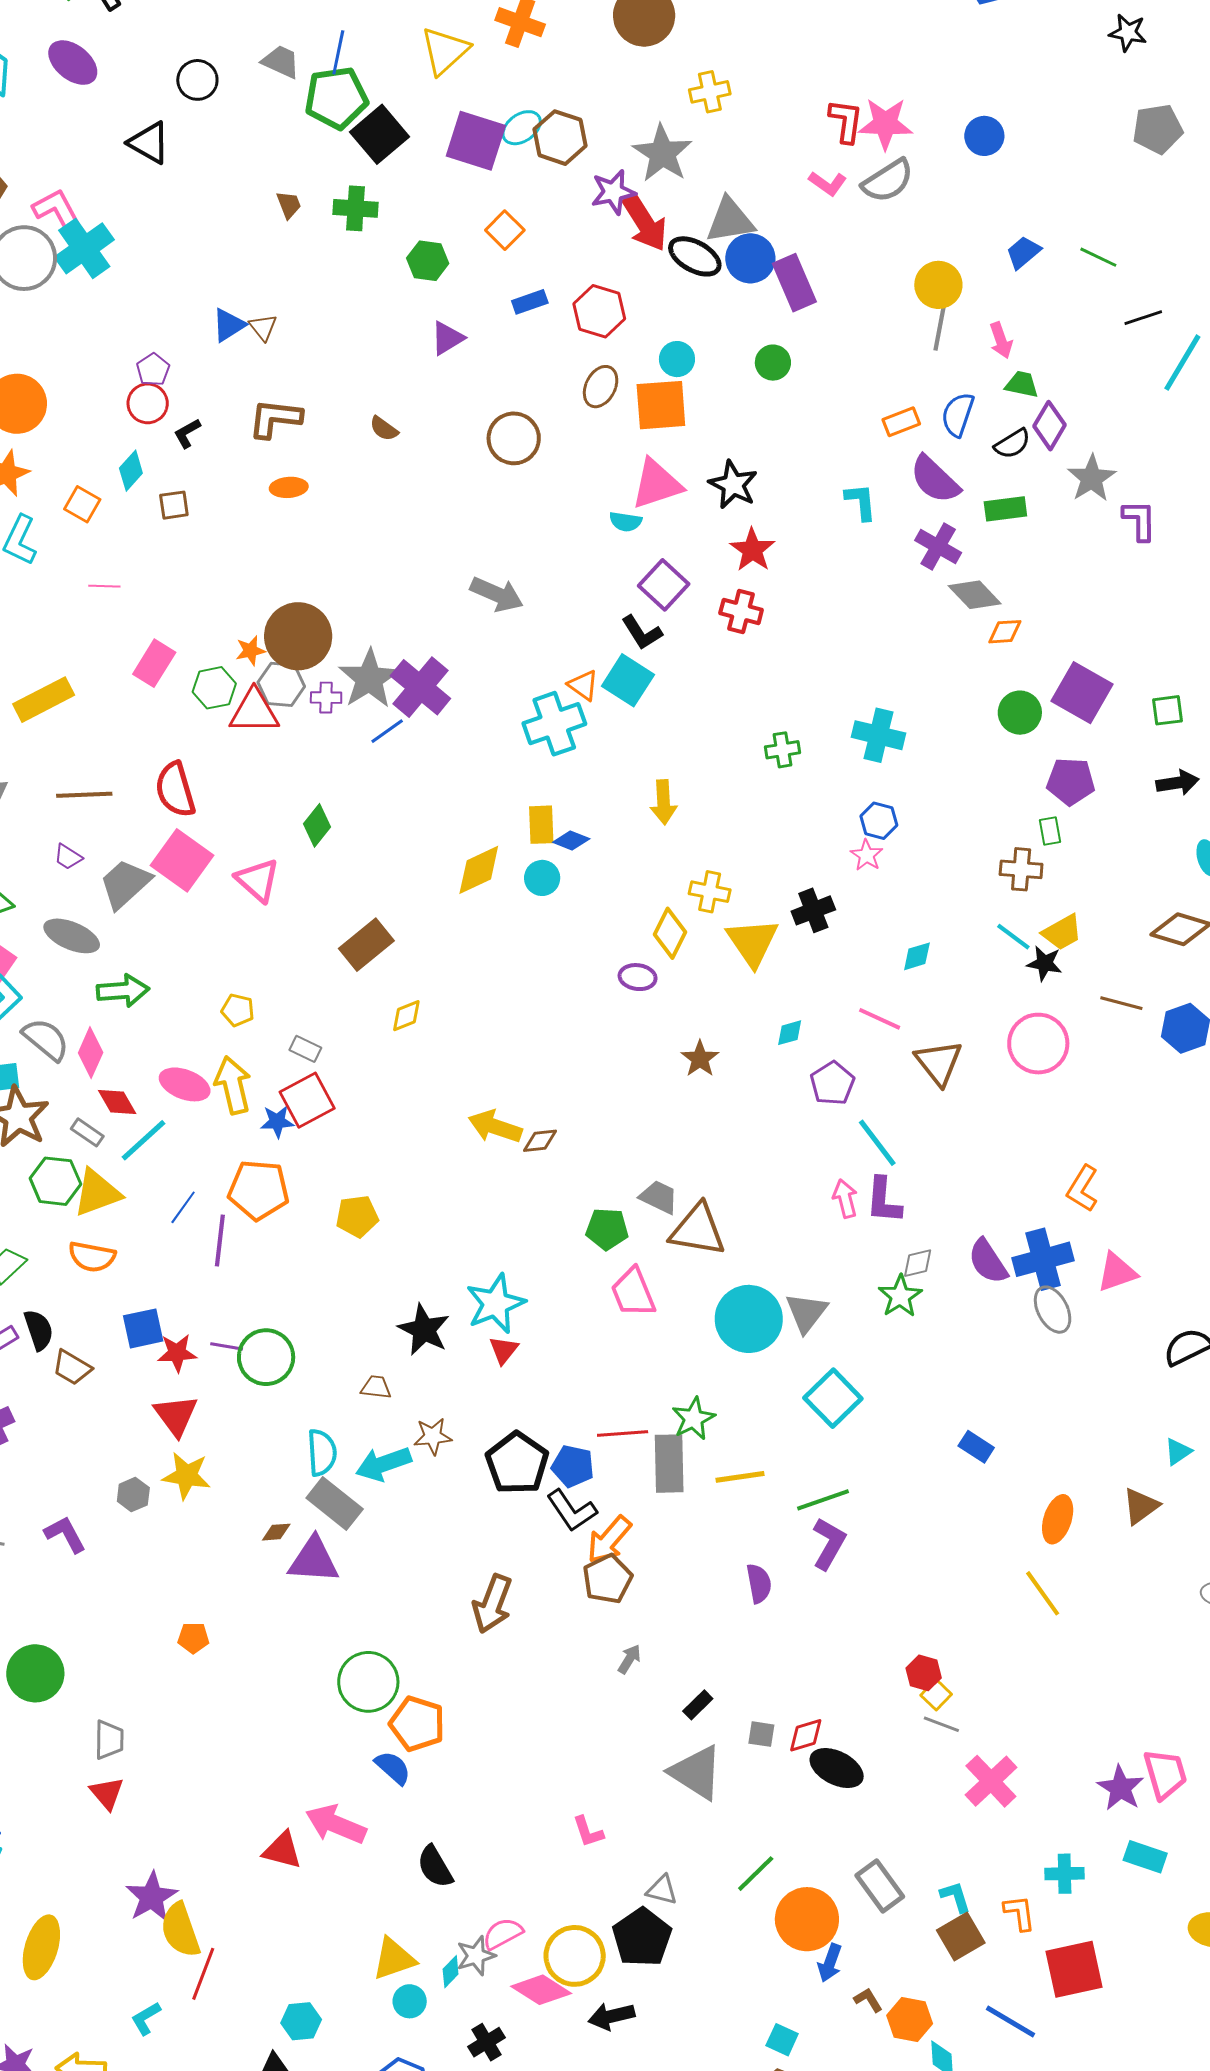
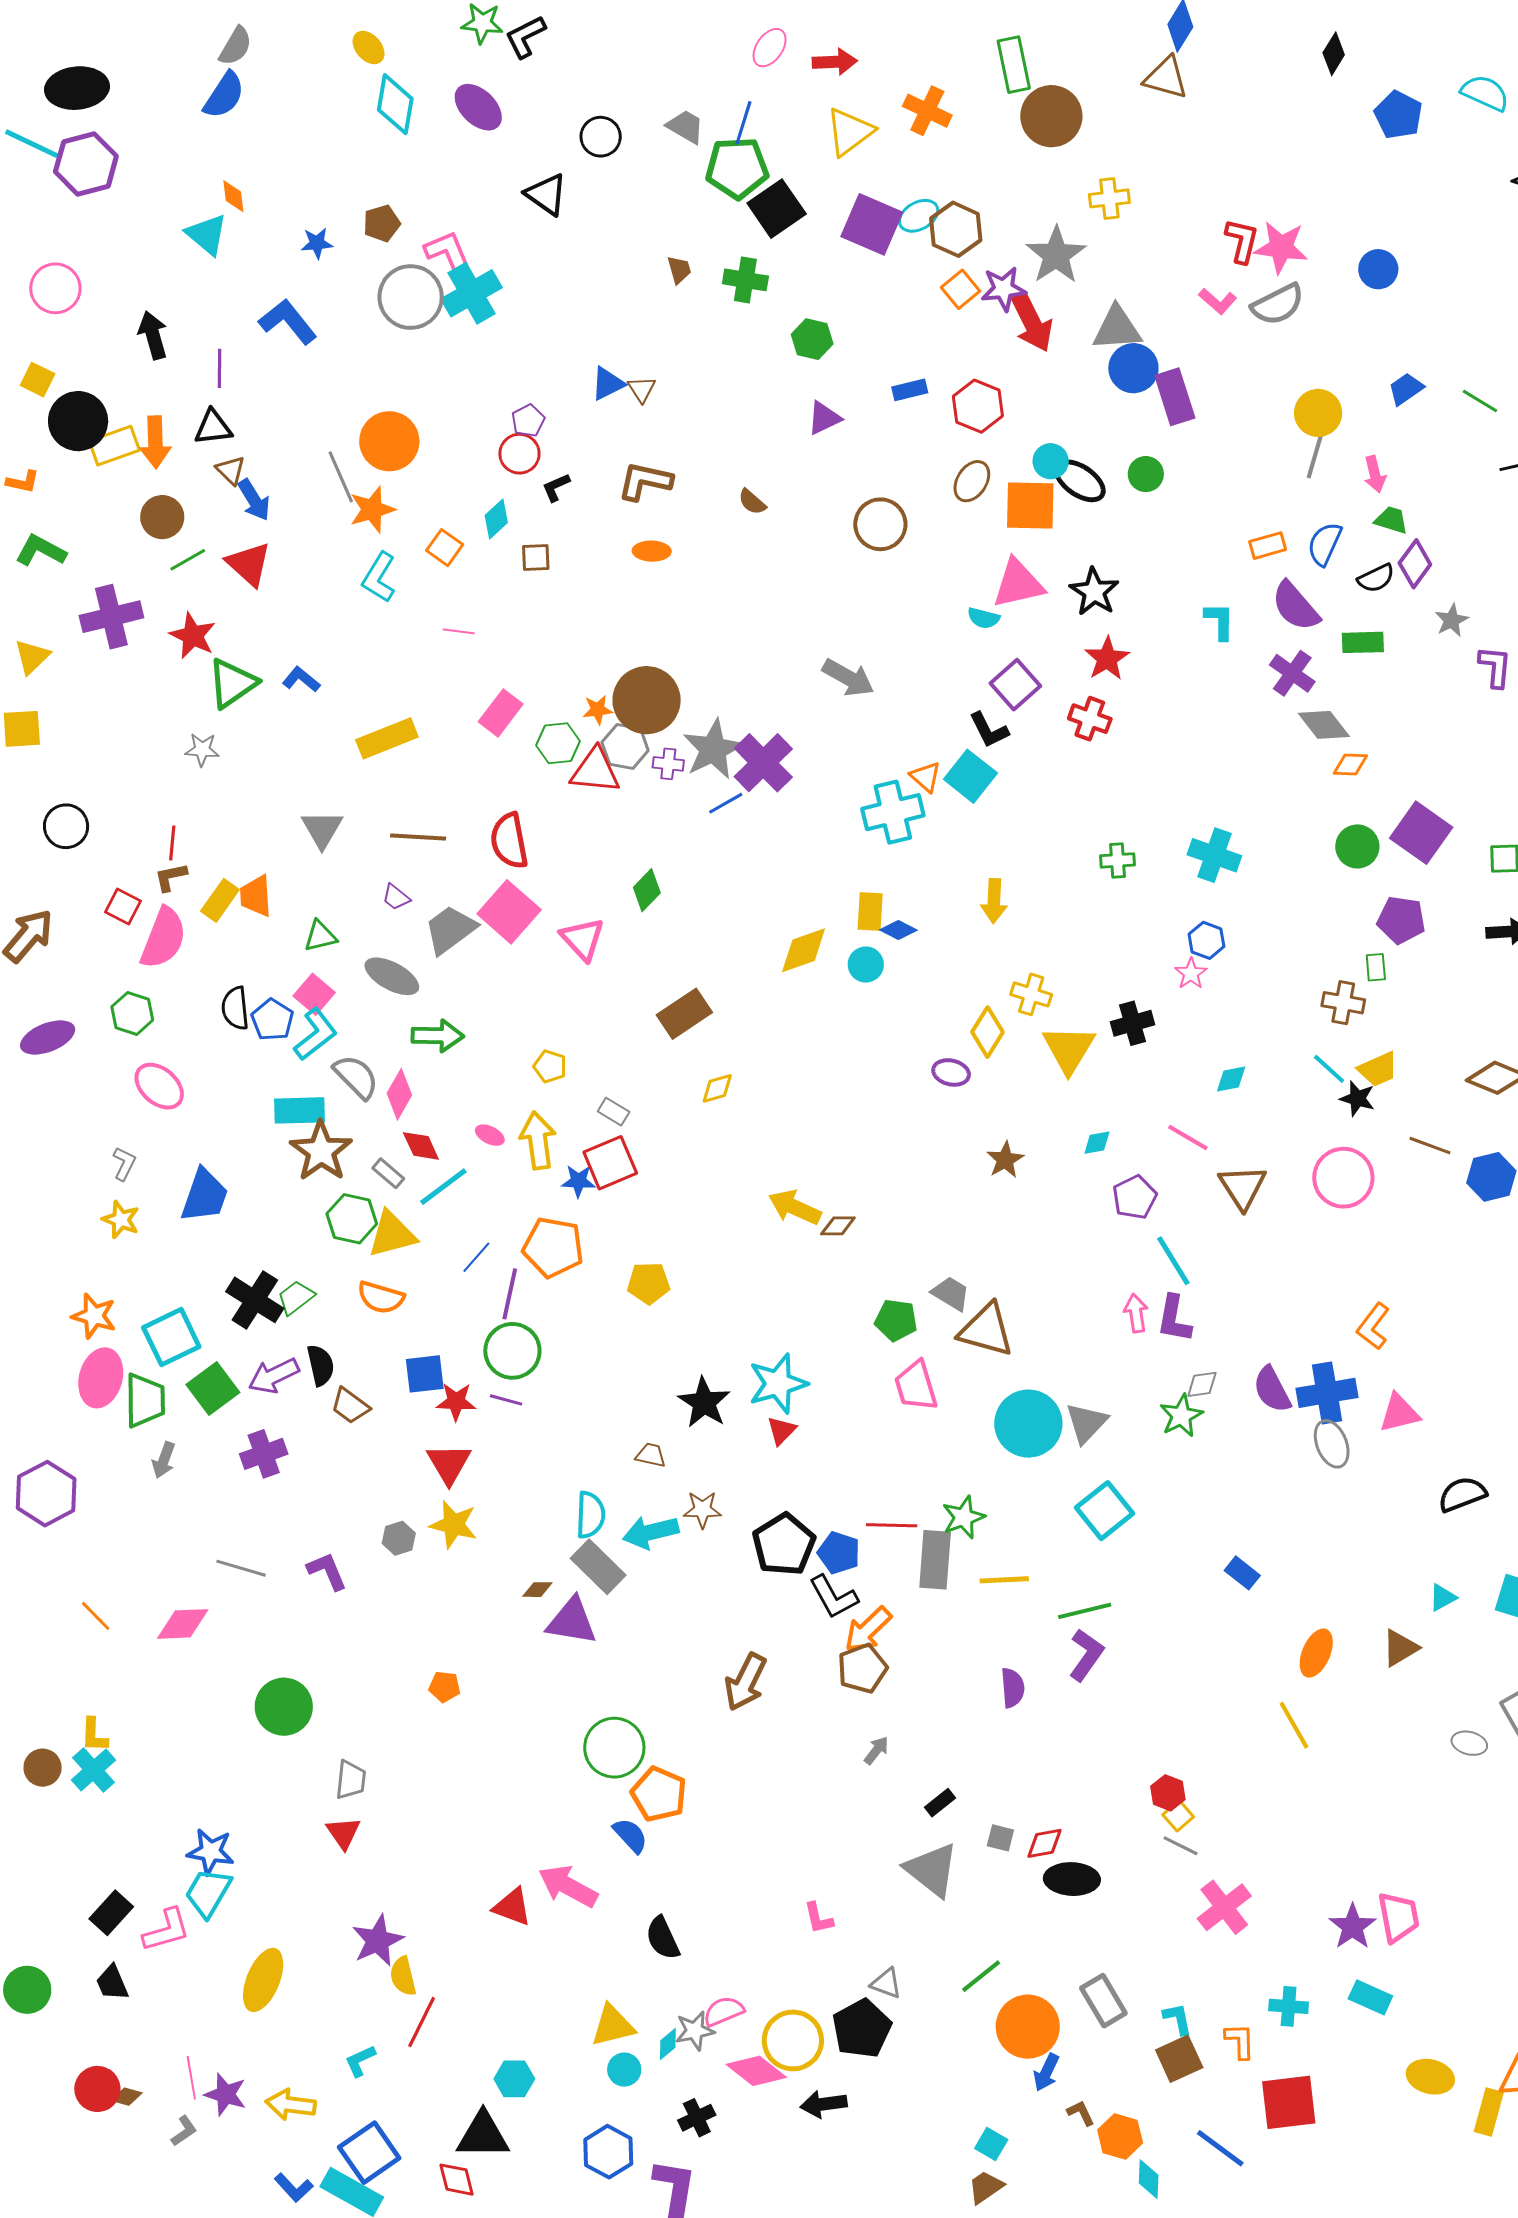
orange square: (505, 230) -> (961, 289), moved
black ellipse: (695, 256) -> (1080, 481), moved
gray star: (1092, 478) -> (1452, 620), size x0.7
pink ellipse: (185, 1084) -> (490, 1135), size x0.6
green circle: (266, 1357) -> (512, 1351), moved
black ellipse: (837, 1768) -> (1072, 1879), turned -30
yellow semicircle: (180, 1930) -> (403, 1976), size x0.7

